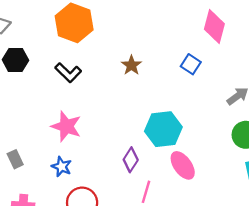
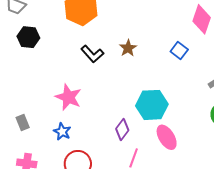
black L-shape: (68, 73) -> (92, 54), moved

